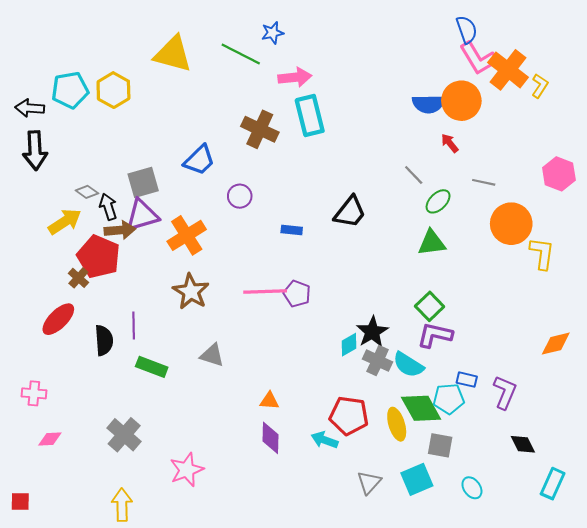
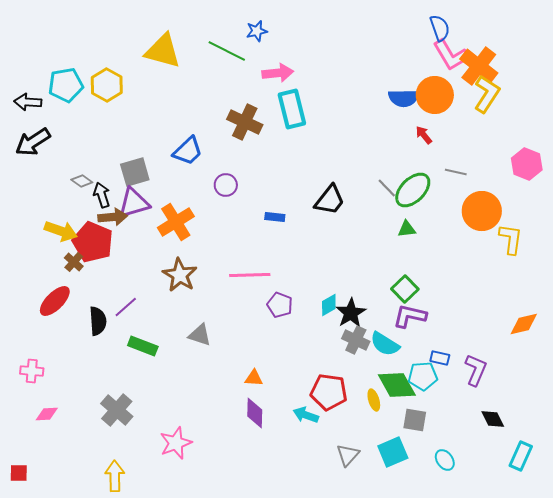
yellow L-shape: (540, 86) -> (487, 94), moved, size x1.6
black arrow: (35, 151) -> (33, 142), turned 60
gray line: (414, 175) -> (387, 188), moved
green ellipse: (438, 201) -> (413, 190), size x1.5
yellow arrow: (65, 222) -> (61, 231), moved, turned 52
green triangle: (432, 243) -> (407, 229), size x0.7
purple pentagon: (297, 294) -> (280, 305), moved
purple line: (134, 326) -> (126, 307), turned 50
cyan diamond: (349, 345) -> (329, 305), moved
yellow ellipse: (397, 424) -> (374, 400), size x0.7

